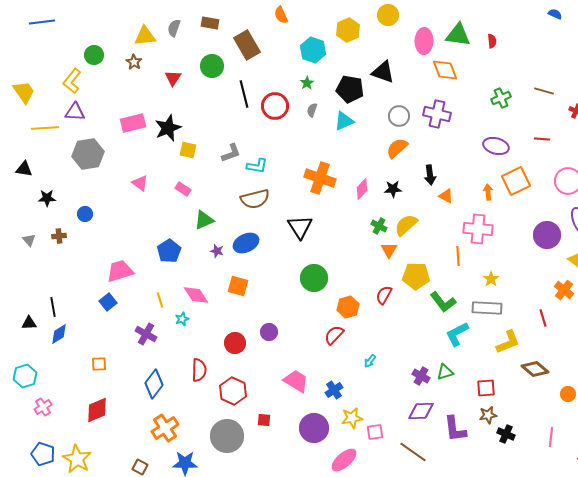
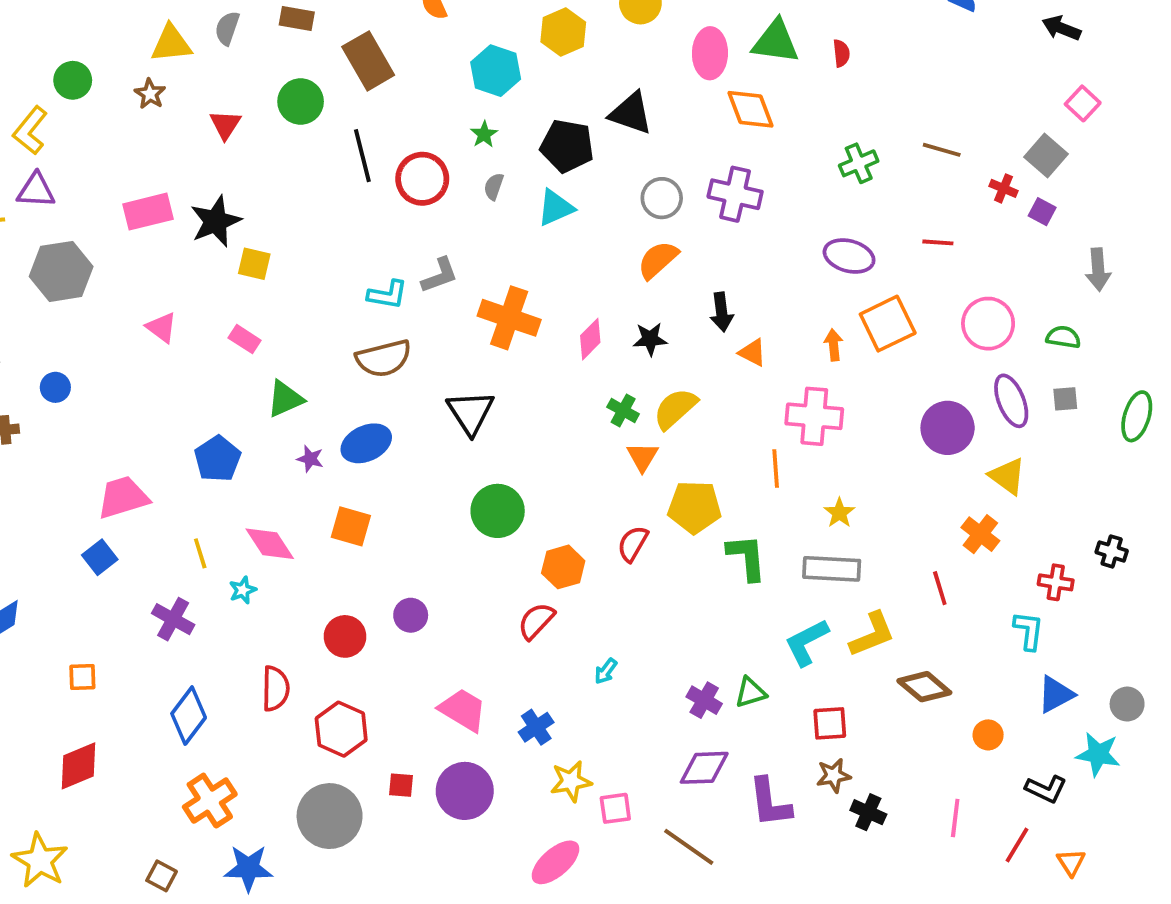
gray L-shape: (231, 153) -> (440, 275), moved
green L-shape: (443, 302) -> (747, 557), turned -148
cyan L-shape: (457, 334) -> (807, 642), moved
purple circle: (314, 428) -> (465, 791), moved

